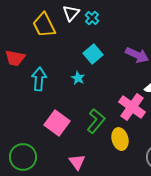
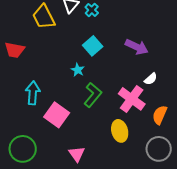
cyan arrow: (39, 79) -> (33, 93), moved
green L-shape: (96, 121) -> (93, 95), moved

